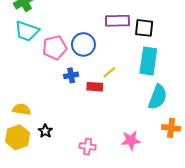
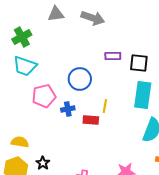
purple rectangle: (117, 21) -> (113, 56), size x0.7
pink pentagon: (55, 48) -> (44, 96), moved
yellow line: (109, 72) -> (105, 106), turned -40

